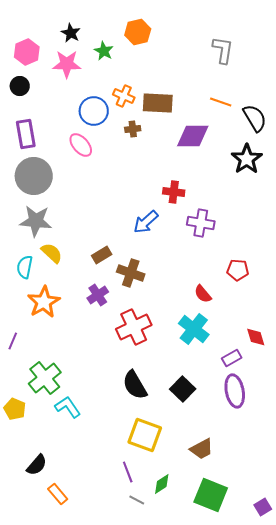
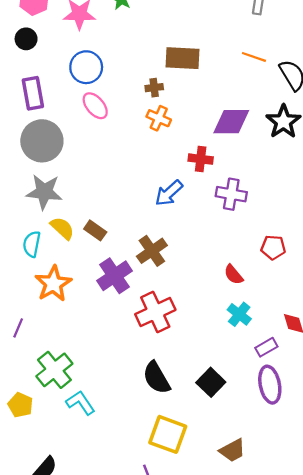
orange cross: (124, 96) -> (159, 118), moved
blue circle: (94, 111) -> (86, 67), moved
purple diamond: (193, 136) -> (231, 122), moved
brown rectangle: (102, 255) -> (95, 230), moved, turned 66
brown cross: (131, 273) -> (152, 251), turned 36
purple cross: (98, 295) -> (114, 276), size x1.4
cyan cross: (194, 329) -> (239, 314), moved, size x0.7

